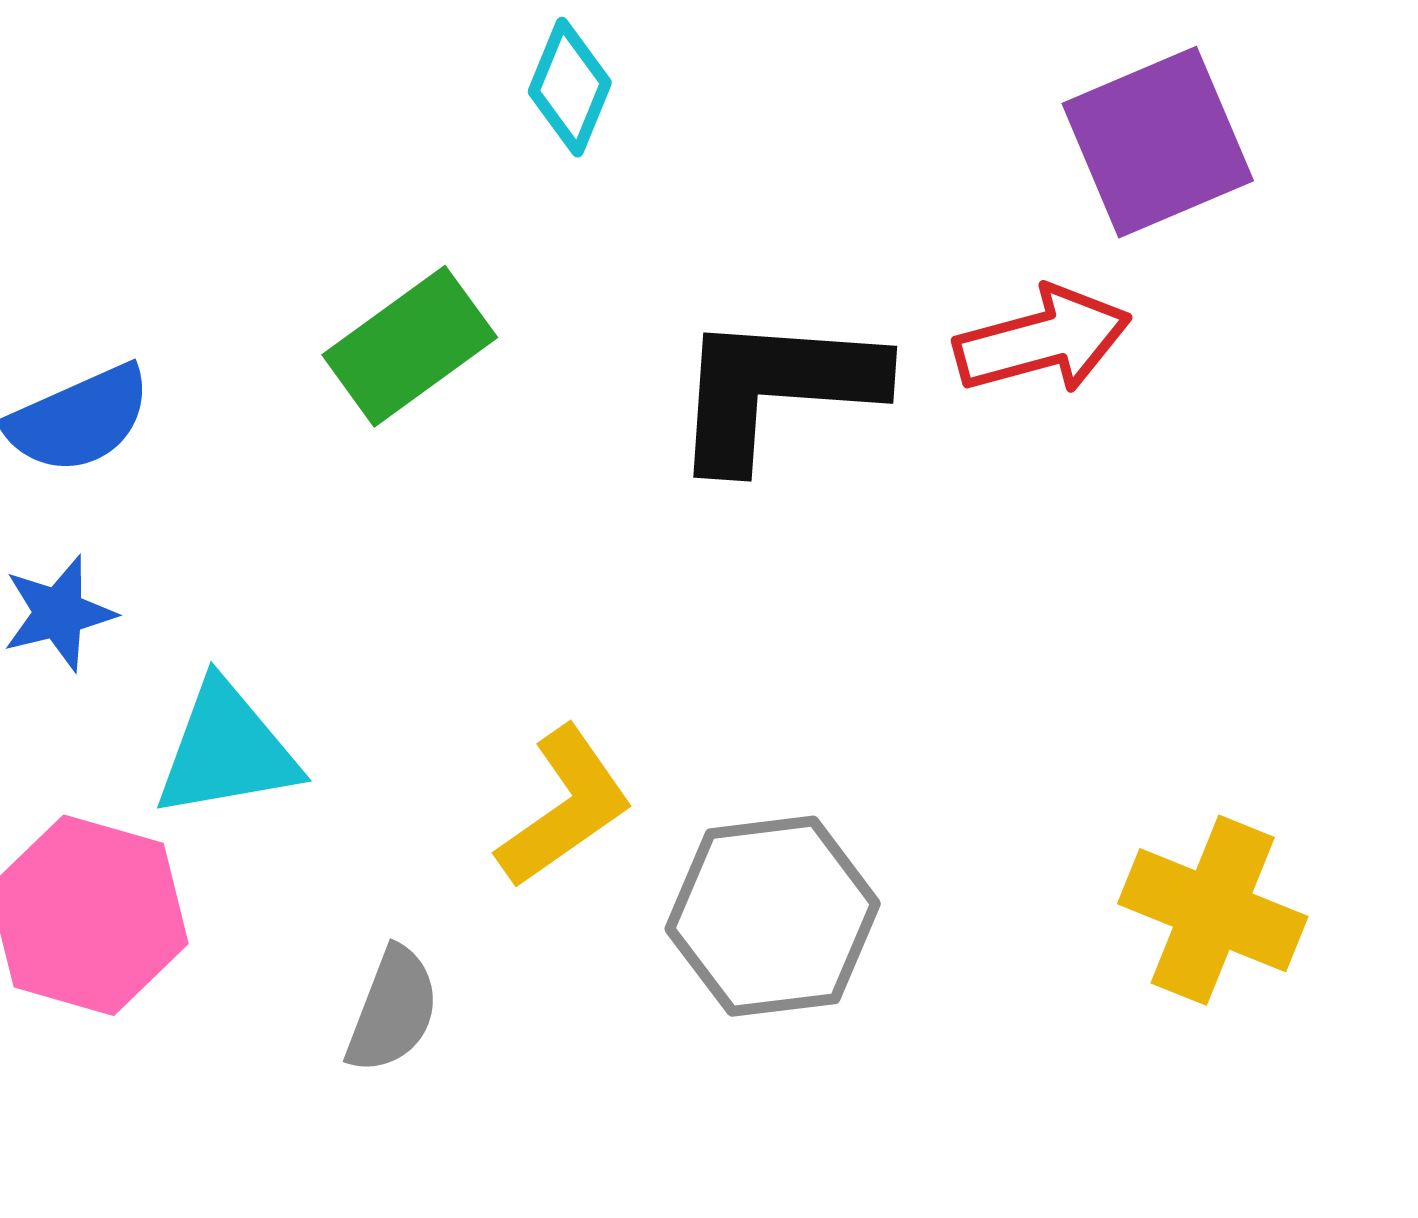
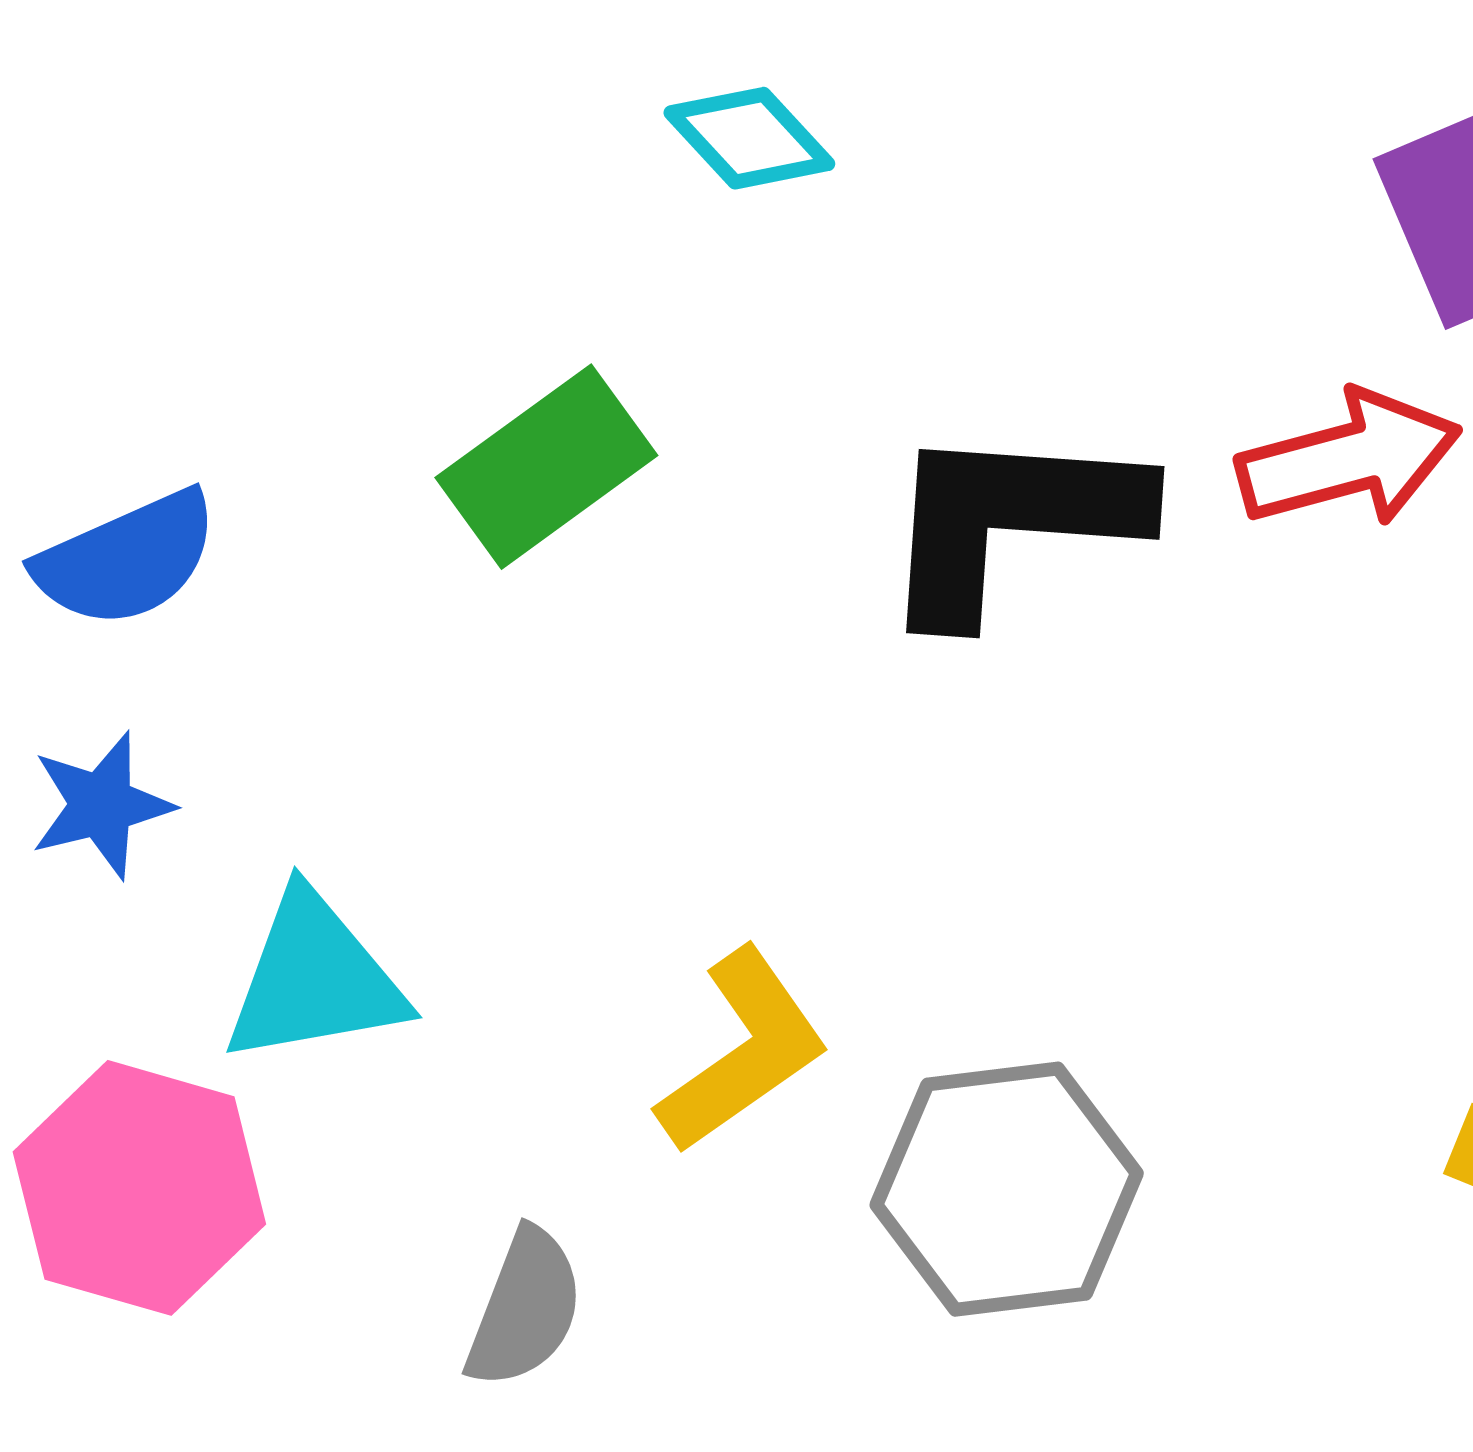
cyan diamond: (570, 87) -> (749, 138), turned -65

